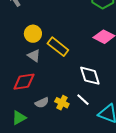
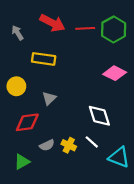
yellow circle: (33, 34) -> (16, 86), moved
yellow rectangle: (58, 47) -> (44, 59), moved, turned -30
gray triangle: (34, 56) -> (49, 98), moved, turned 40

